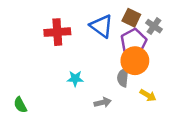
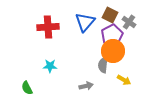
blue triangle: (101, 26) -> (85, 22), turned 35
cyan star: (75, 79) -> (50, 66), moved
green semicircle: (20, 105) -> (27, 88), moved

